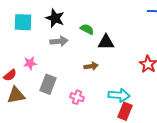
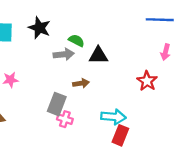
gray arrow: (59, 41) -> (64, 54), moved
gray rectangle: (48, 84) -> (57, 104), moved

